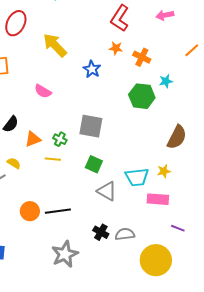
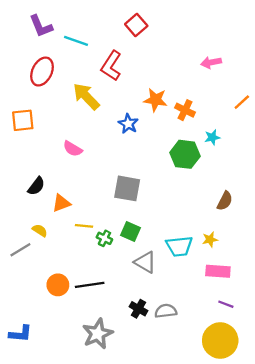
red L-shape: (120, 18) -> (111, 66), moved
orange star: (116, 48) -> (156, 100), size x1.5
brown semicircle: (177, 137) -> (225, 201), size x0.7
green cross: (60, 139) -> (104, 238), moved
pink rectangle: (158, 199) -> (218, 271), moved
yellow circle: (156, 260) -> (220, 341), moved

